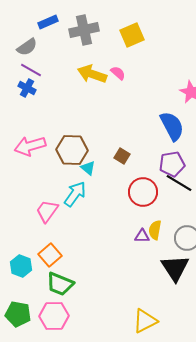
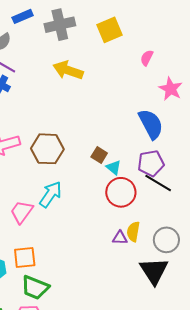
pink semicircle: (118, 73) -> (147, 58), moved, turned -105
cyan triangle: (88, 168) -> (114, 167), moved
orange square: (50, 255) -> (25, 257), turned 35

